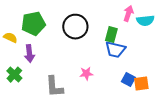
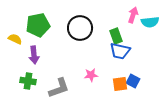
green rectangle: (111, 35) -> (116, 36), turned -35
green cross: (14, 75) -> (28, 81), moved, turned -35
orange square: (141, 84) -> (120, 84), moved
gray L-shape: (54, 87) -> (59, 88), turned -105

